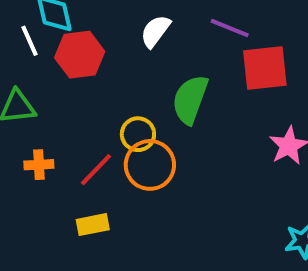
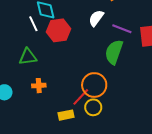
purple line: (230, 28) -> (122, 29), moved
yellow circle: (138, 134) -> (93, 107), moved
red line: (96, 170) -> (81, 97), moved

